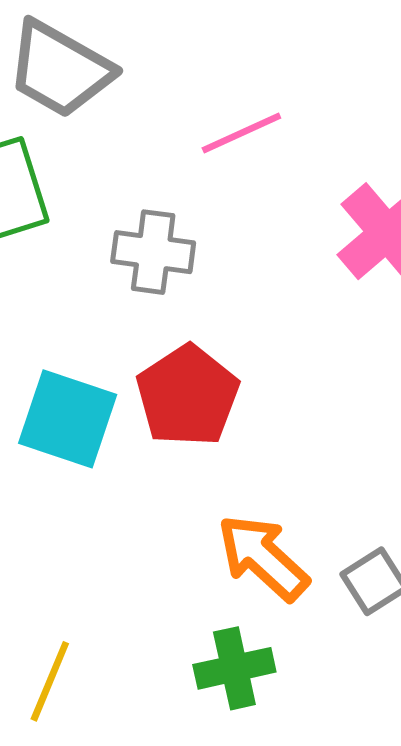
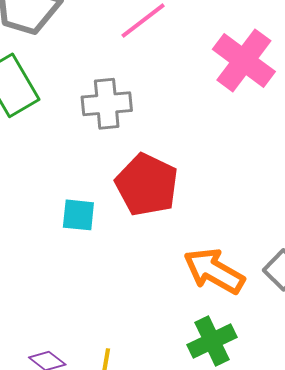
cyan square: (68, 419) -> (78, 215), size x0.6

